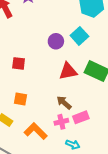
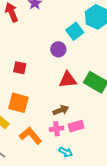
cyan square: (79, 36) -> (75, 31), moved
orange square: (20, 99) -> (18, 103), size x1.5
brown arrow: (64, 103) -> (61, 110), turned 112

